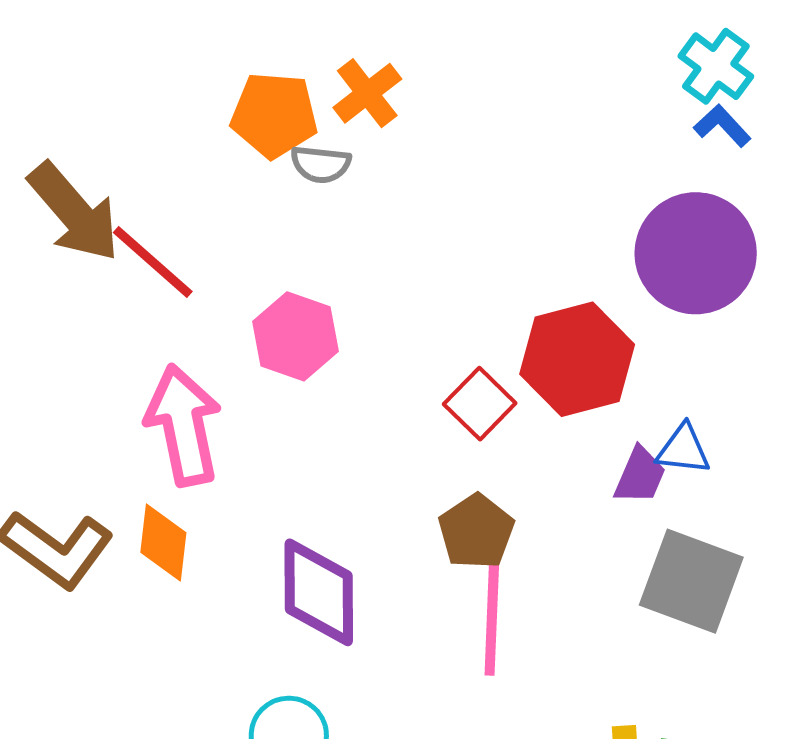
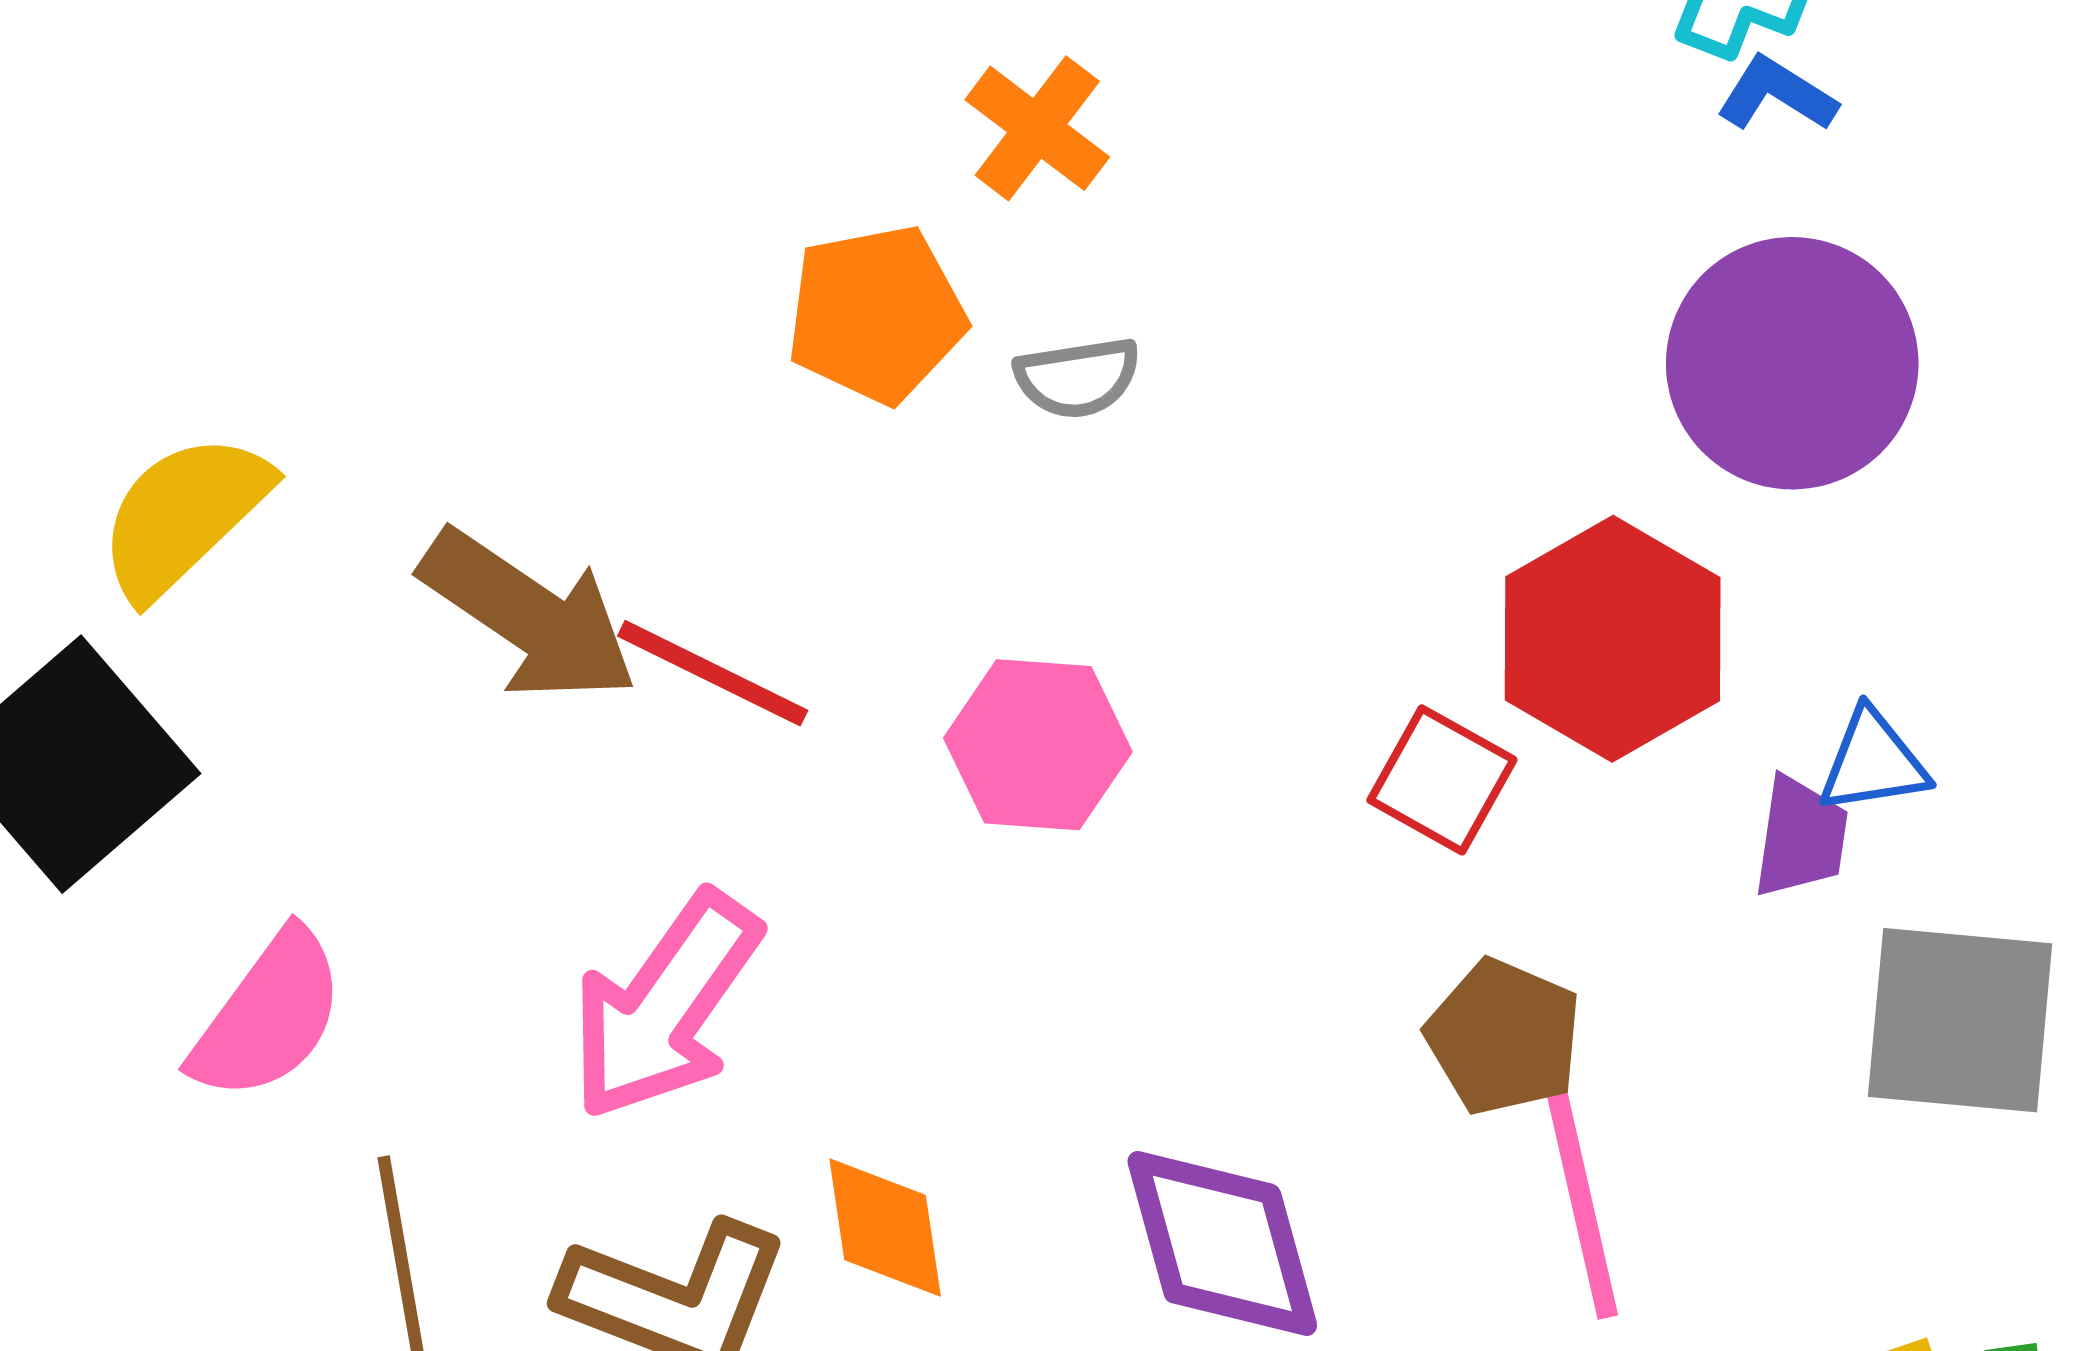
orange cross: (367, 93) -> (1037, 128), moved
gray semicircle: (321, 164) -> (1077, 378), moved
pink arrow: (183, 425) -> (665, 1006), moved, turned -118

